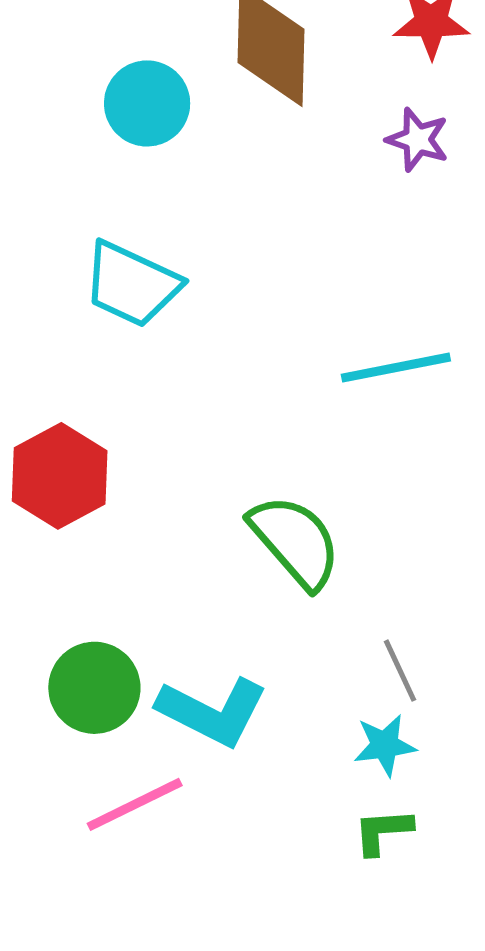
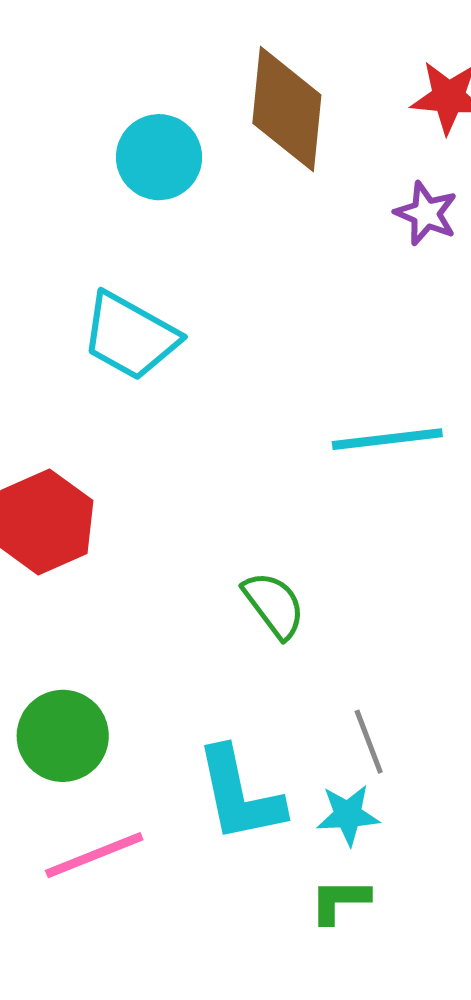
green semicircle: (295, 541) -> (274, 605), size x0.7
cyan L-shape: (212, 711) -> (240, 795), moved, turned 47

